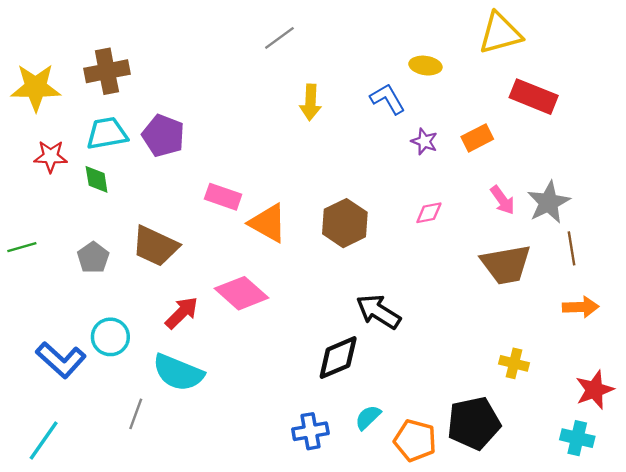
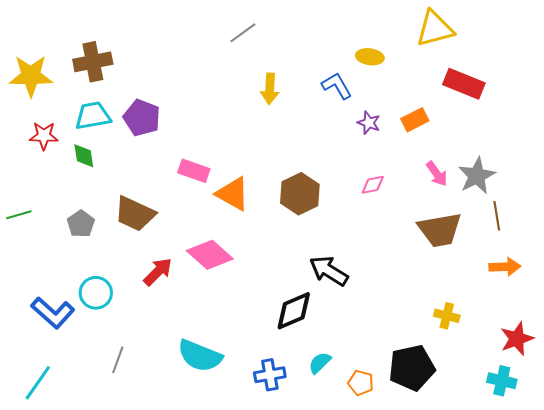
cyan semicircle: (178, 373) -> (200, 356), moved
orange pentagon: (415, 440) -> (361, 383), size x0.7

